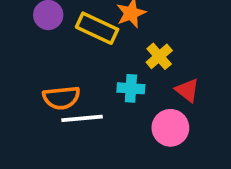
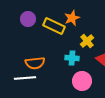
white line: (82, 118) -> (25, 78), moved
pink circle: (170, 128) -> (82, 81), moved

